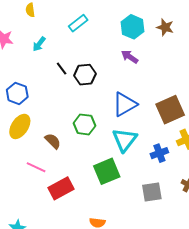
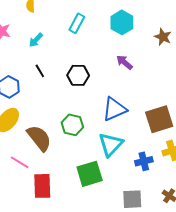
cyan rectangle: (78, 23) -> (77, 23), turned -30
cyan hexagon: (133, 27) -> (122, 22), moved
black line: (62, 69) -> (40, 71), moved
brown semicircle: (53, 141) -> (39, 138), size x1.6
red rectangle: (61, 188) -> (42, 186), turned -70

